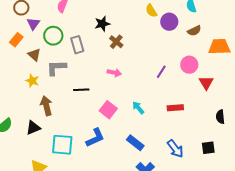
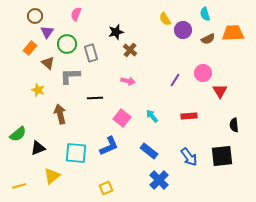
orange trapezoid: (219, 47) -> (233, 33), moved
yellow star: (32, 81) -> (38, 90), moved
black triangle: (33, 128) -> (38, 148), moved
black square: (208, 148) -> (222, 156), size x1.6

